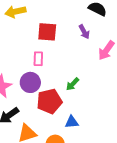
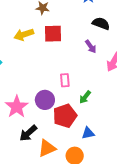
red square: (47, 32) -> (53, 34), moved
pink rectangle: (38, 59) -> (65, 80), moved

